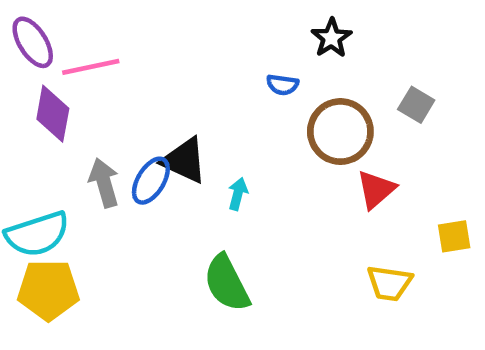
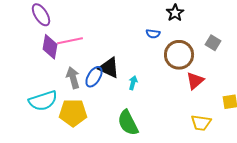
pink line: (91, 67) -> (70, 41), moved
yellow pentagon: (48, 290) -> (73, 113), moved

